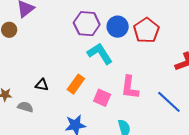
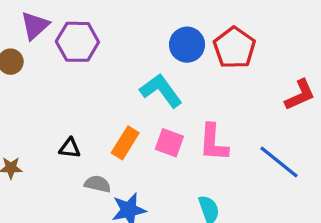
purple hexagon: (87, 24) -> (77, 42), moved
pink square: (102, 98) -> (169, 143), moved
gray semicircle: (25, 107) -> (98, 184), moved

